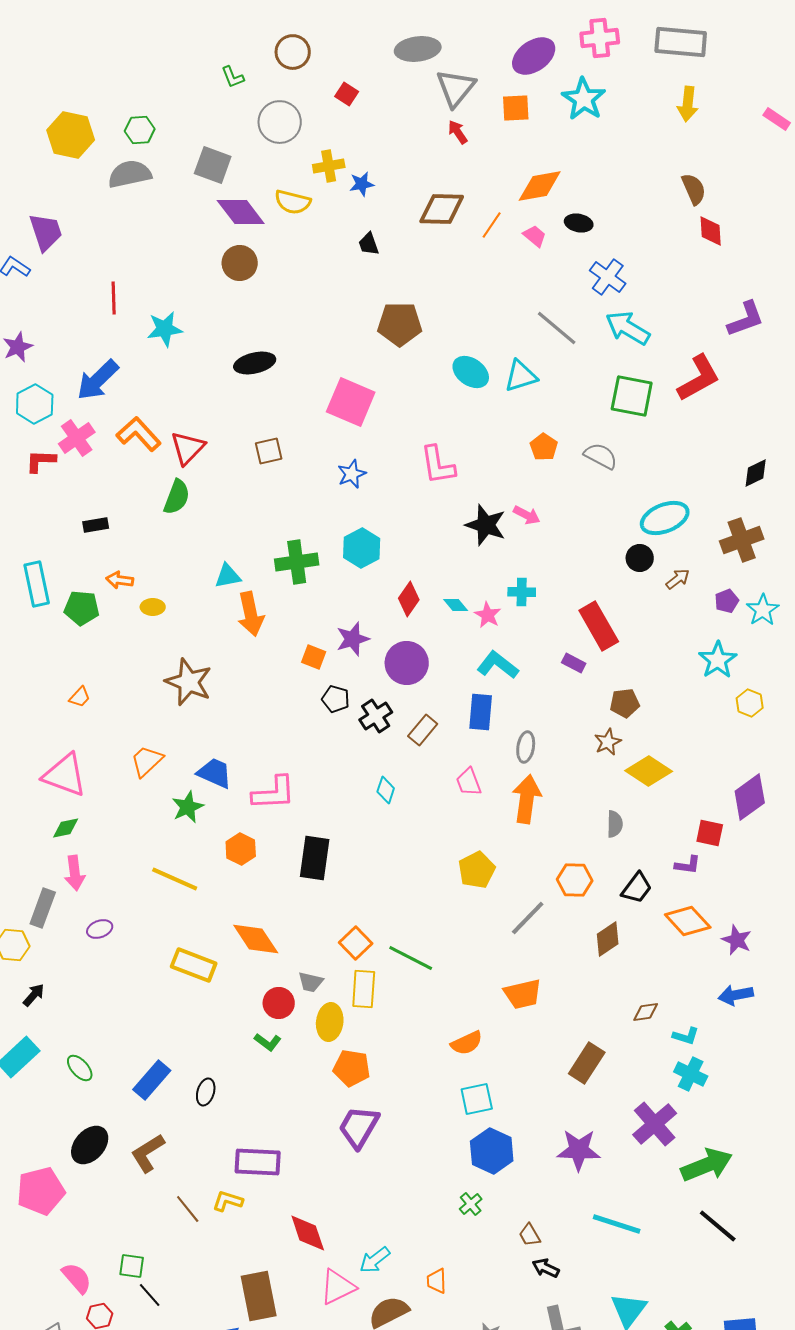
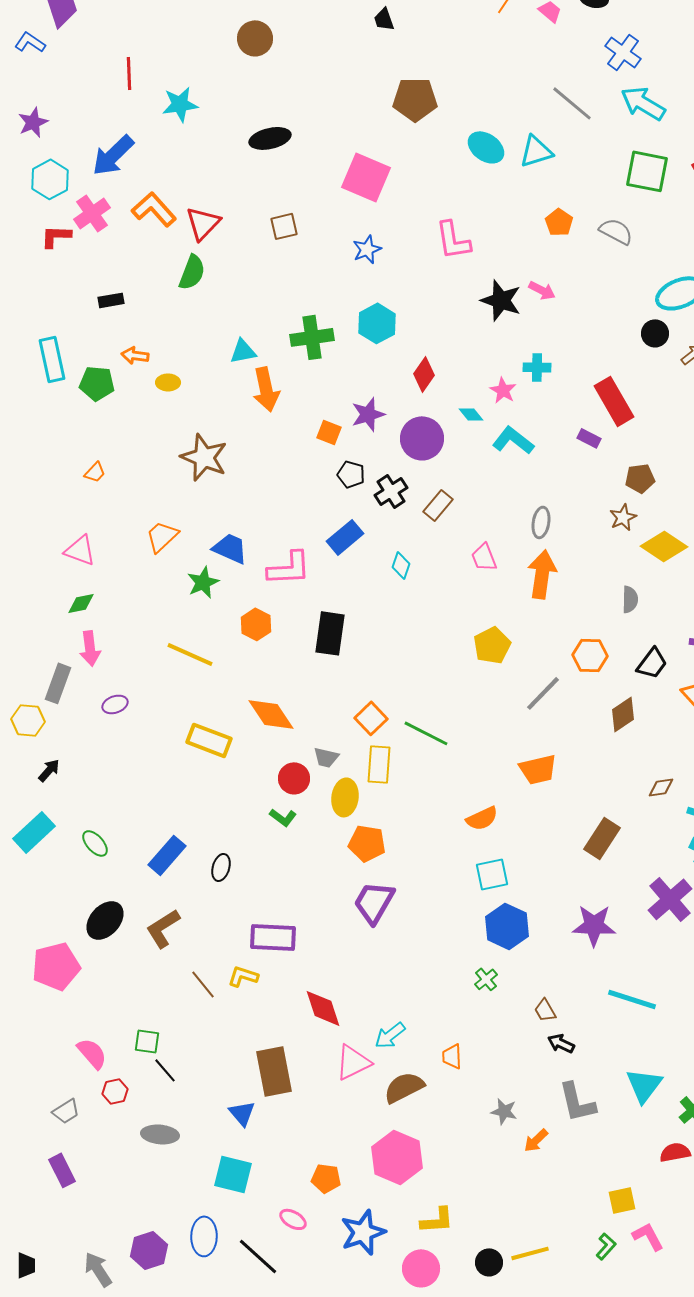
cyan diamond: (456, 605) -> (471, 414), moved
blue rectangle: (481, 712) -> (345, 537), moved, turned 45
pink triangle: (65, 775) -> (80, 550), size x0.7

